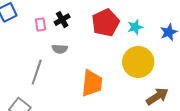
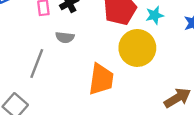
yellow circle: (138, 62) -> (137, 48), moved

